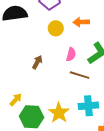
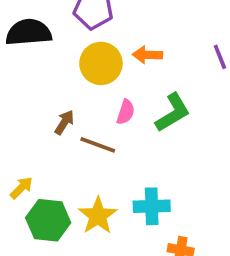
yellow circle: (56, 28) -> (101, 63), size x1.5
brown line: (80, 75) -> (98, 145), moved

